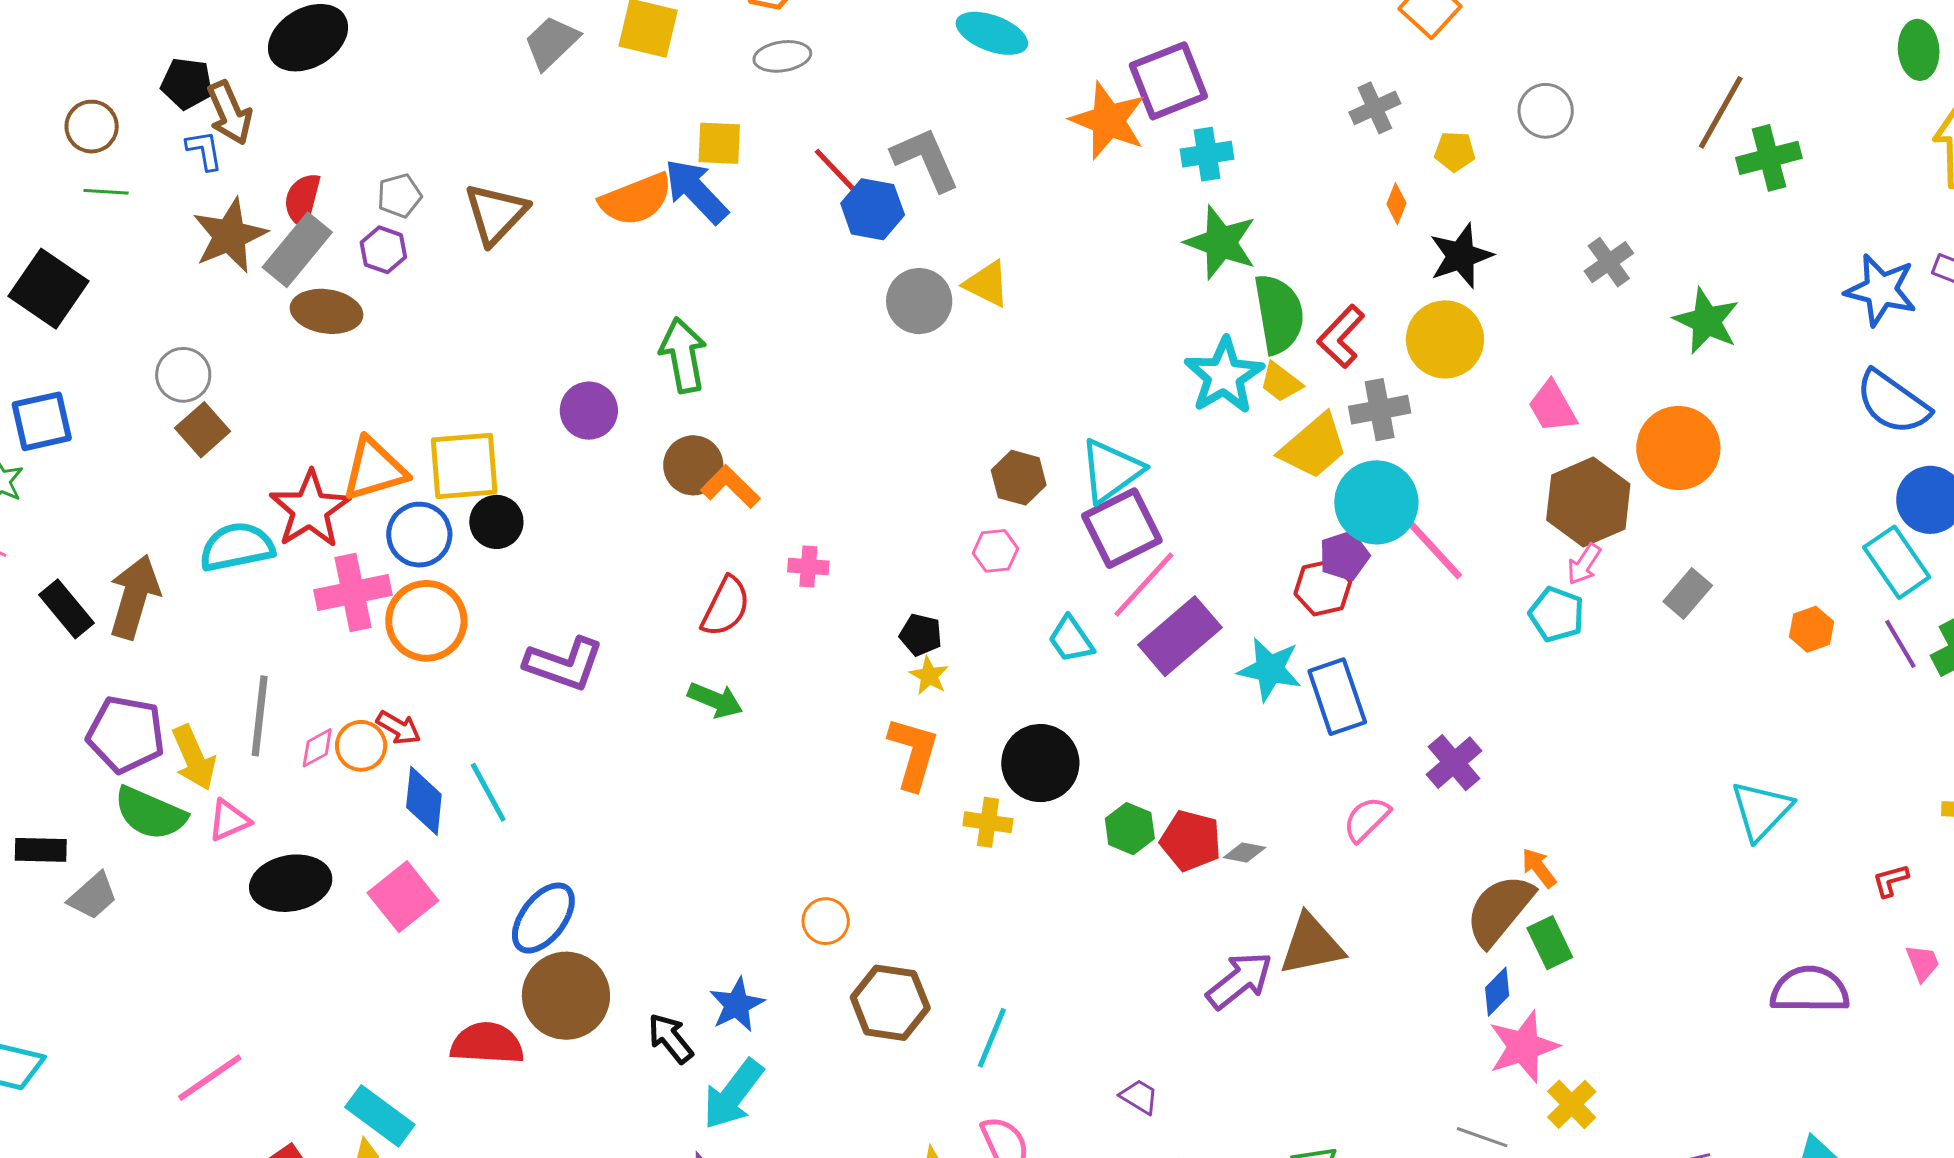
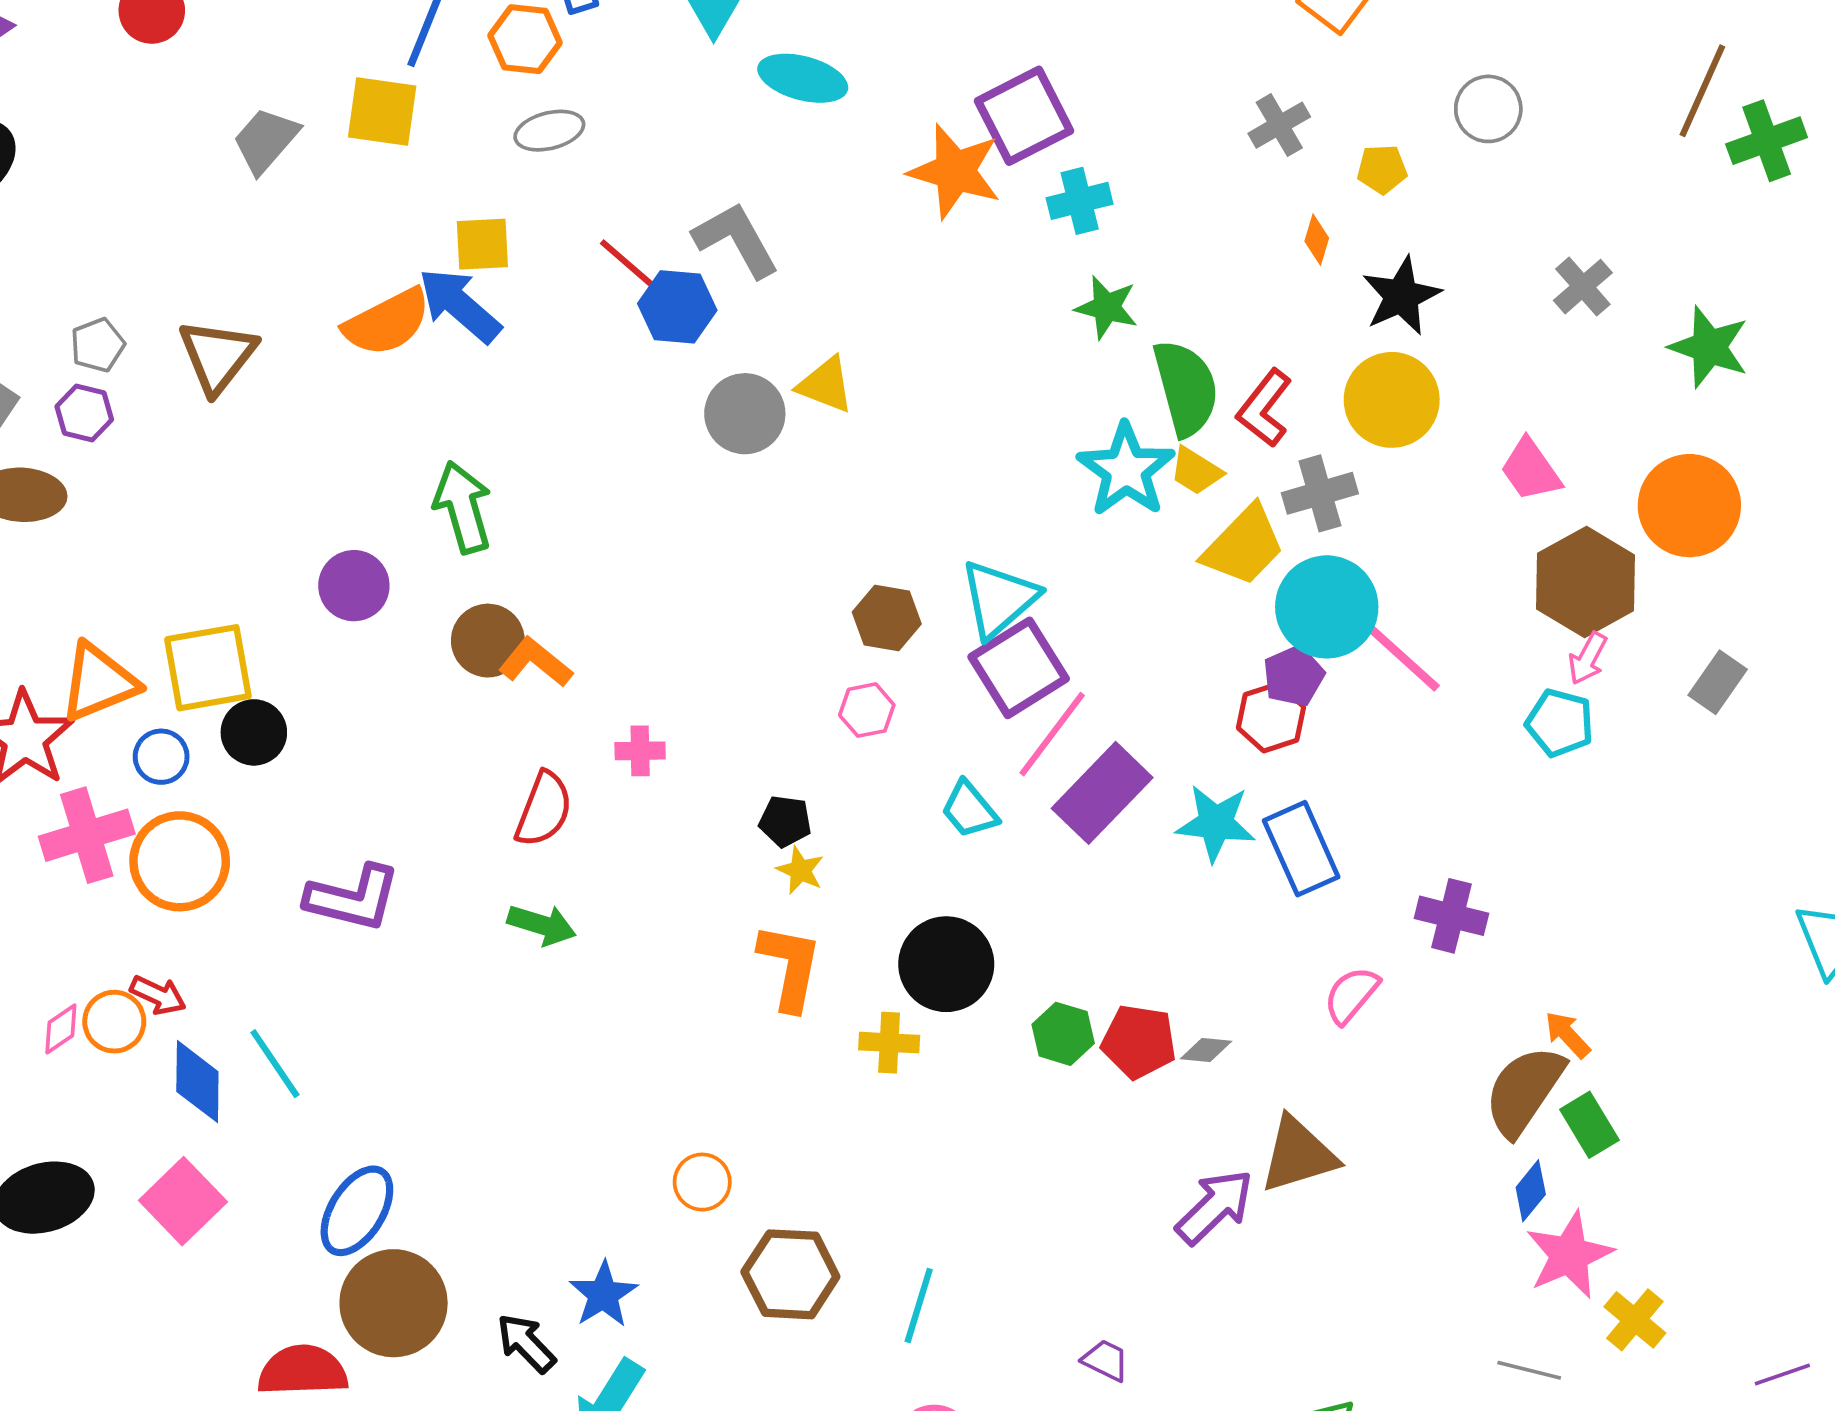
green star: (1221, 243) -> (1107, 307), size x0.7
blue circle: (419, 535) -> (161, 757), size x0.7
purple cross: (1454, 763) -> (1452, 916), turned -30

